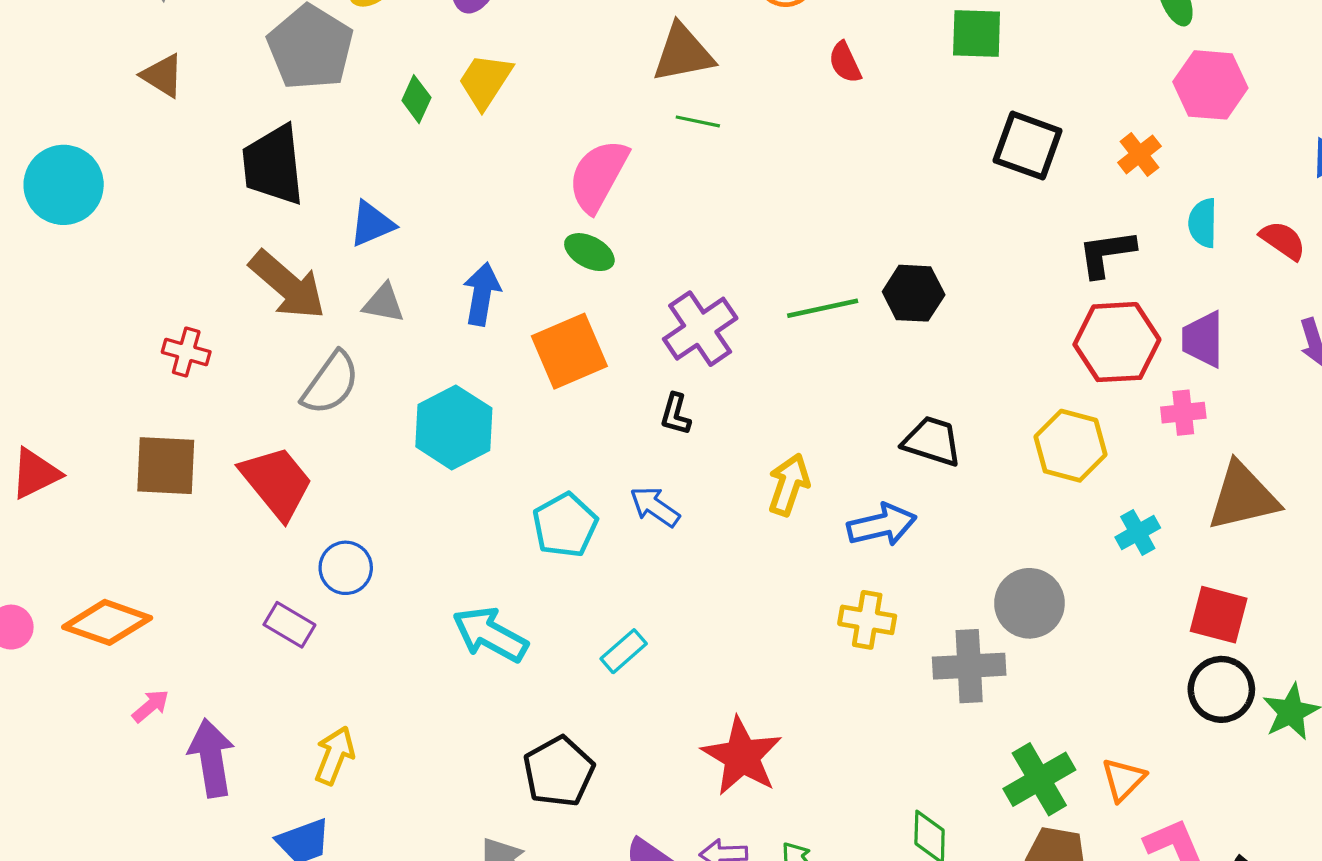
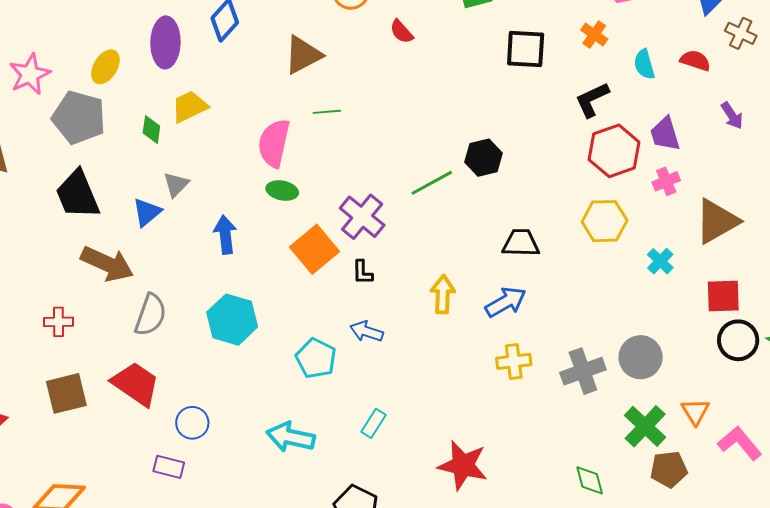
yellow trapezoid: (485, 81) -> (189, 107), turned 48
green line: (698, 121) -> (327, 112), moved
gray triangle: (384, 303) -> (176, 184), moved, turned -40
orange square: (569, 351) -> (314, 249), moved
gray circle: (1029, 603) -> (641, 357), moved

